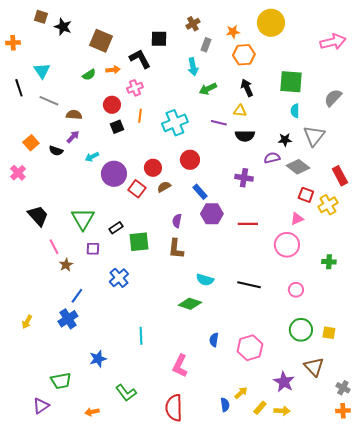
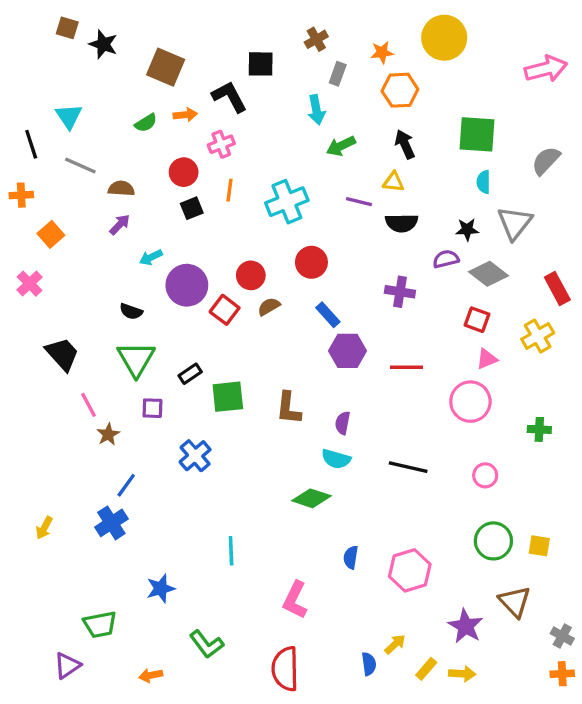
orange cross: (13, 43) -> (21, 195), moved
black semicircle: (56, 151) -> (131, 311), moved
red square: (306, 195) -> (477, 320), moved
purple semicircle: (177, 221) -> (343, 423), moved

